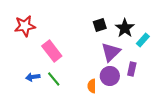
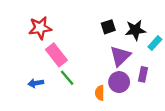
red star: (25, 26) -> (40, 28), moved
black star: (125, 28) -> (135, 30), turned 30
green line: (54, 79) -> (67, 78), moved

